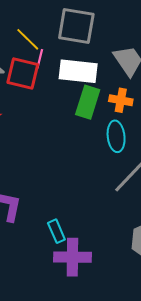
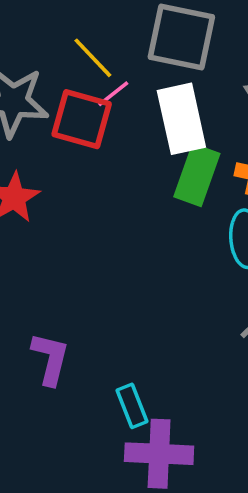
pink line: (40, 59) -> (113, 94), turned 36
white rectangle: (78, 71) -> (181, 119), turned 69

